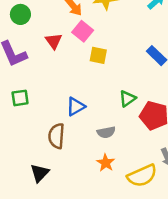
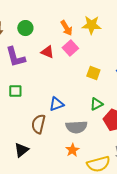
red triangle: (54, 41) -> (47, 52), turned -40
yellow square: (98, 55) -> (93, 73), moved
gray semicircle: (106, 132) -> (76, 127), size x1.5

